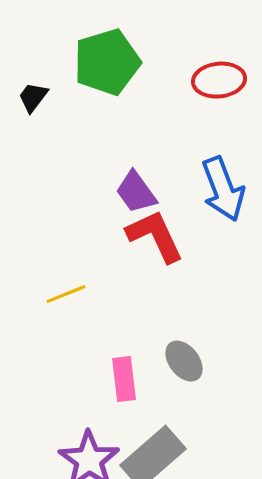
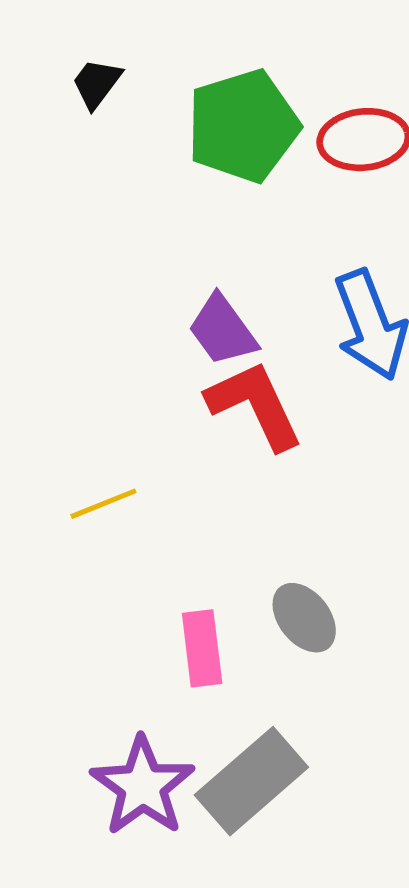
green pentagon: (107, 62) -> (243, 126), moved
black trapezoid: (33, 97) -> (97, 83), moved

